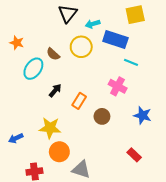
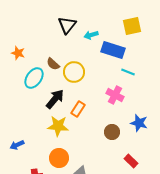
yellow circle: (81, 47) -> (74, 72), moved
black arrow: (55, 90) -> (55, 99), size x1.5
brown circle: (102, 116) -> (112, 132), moved
yellow star: (50, 128) -> (58, 126), moved

